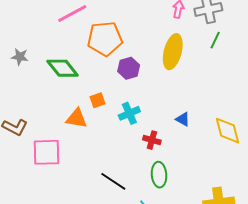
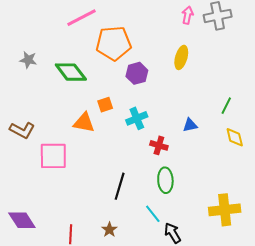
green line: (215, 40) -> (226, 106), moved
yellow ellipse: (173, 52) -> (181, 57), size x0.7
blue triangle: (183, 119) -> (190, 125), turned -42
yellow diamond: (228, 131) -> (235, 137), size x0.7
black line: (113, 181) -> (120, 186), turned 72

